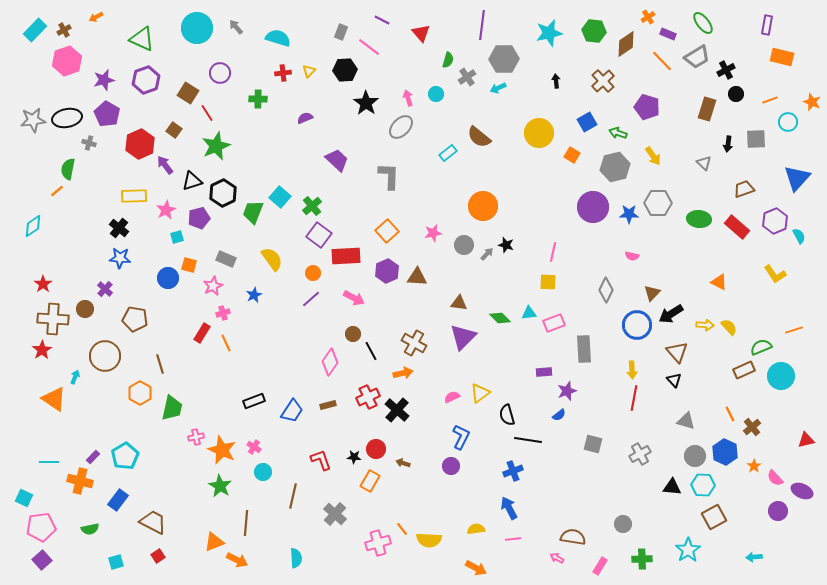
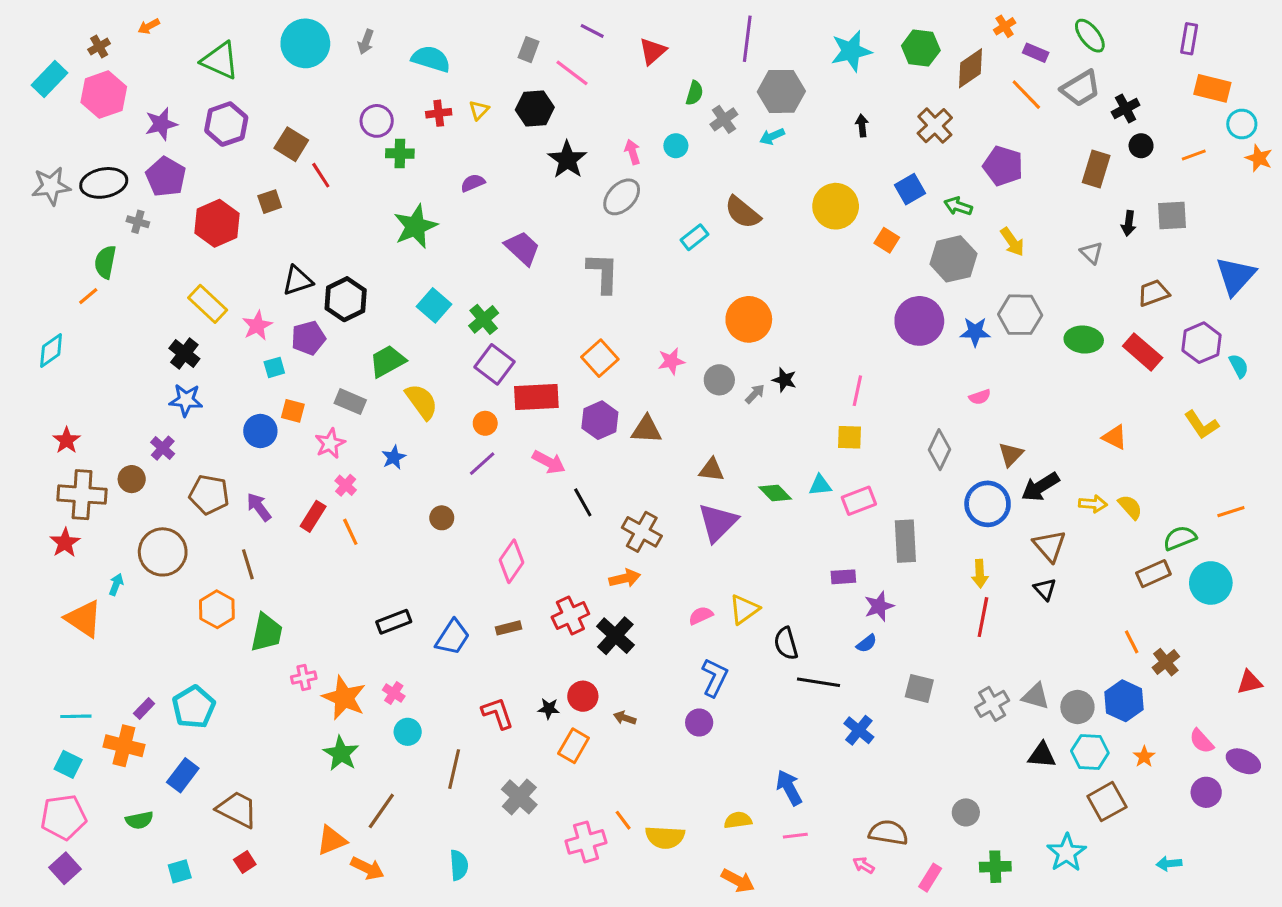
gray arrow: (236, 27) -> (366, 42), turned -119
cyan rectangle: (35, 30) -> (49, 79), moved
red triangle: (421, 33) -> (653, 51), turned 30
purple circle: (220, 73) -> (377, 121), moved
cyan circle: (788, 122) -> (1242, 124), moved
brown square: (174, 130) -> (270, 202), turned 35
green star: (216, 146) -> (415, 226), moved
purple arrow: (165, 165) -> (259, 507), moved
yellow rectangle: (134, 196) -> (208, 304), turned 45
green trapezoid: (253, 212) -> (387, 361), moved, turned 40
pink semicircle: (632, 256) -> (980, 397), turned -32
pink cross: (223, 313) -> (346, 485), turned -32
brown circle: (353, 334) -> (442, 518), moved
black line: (371, 351) -> (583, 502), moved
gray triangle: (686, 421) -> (1036, 696), moved
orange star: (754, 466) -> (1144, 757), moved
blue cross: (513, 471) -> (859, 730), moved, turned -30
cyan square: (24, 498) -> (68, 764), moved
brown line: (246, 523) -> (381, 811), turned 30

